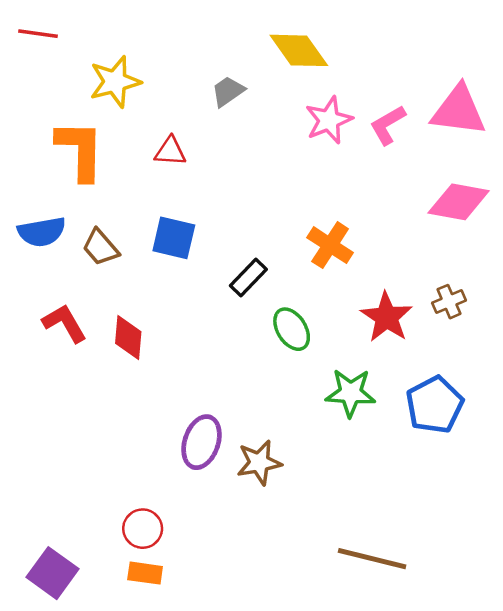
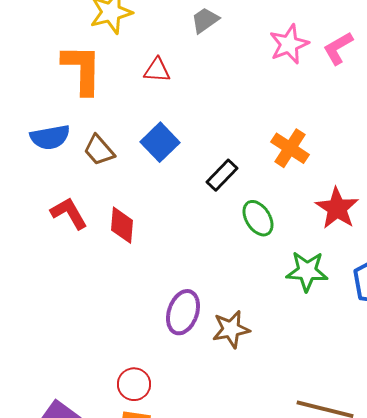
blue square: (174, 238) -> (160, 142), turned 33

